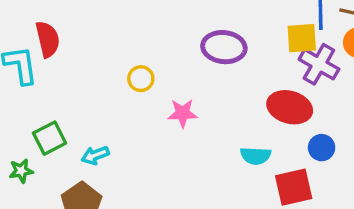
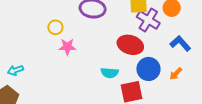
yellow circle: (141, 79) -> (55, 27), moved
blue circle: (322, 148) -> (148, 69), size x1.5

